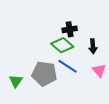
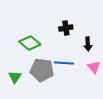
green diamond: (62, 45) -> (30, 43), moved
blue line: (68, 66) -> (64, 63), turned -30

